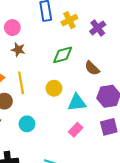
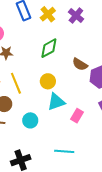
brown semicircle: (92, 68) -> (80, 64), moved
cyan triangle: (77, 103) -> (56, 102), moved

